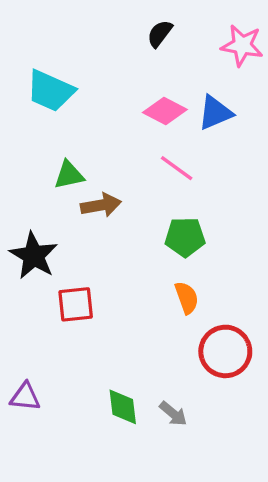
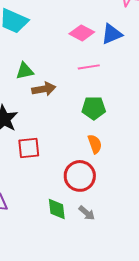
pink line: (177, 168) -> (89, 67), turned -45
red circle: (225, 351) -> (80, 176), moved

